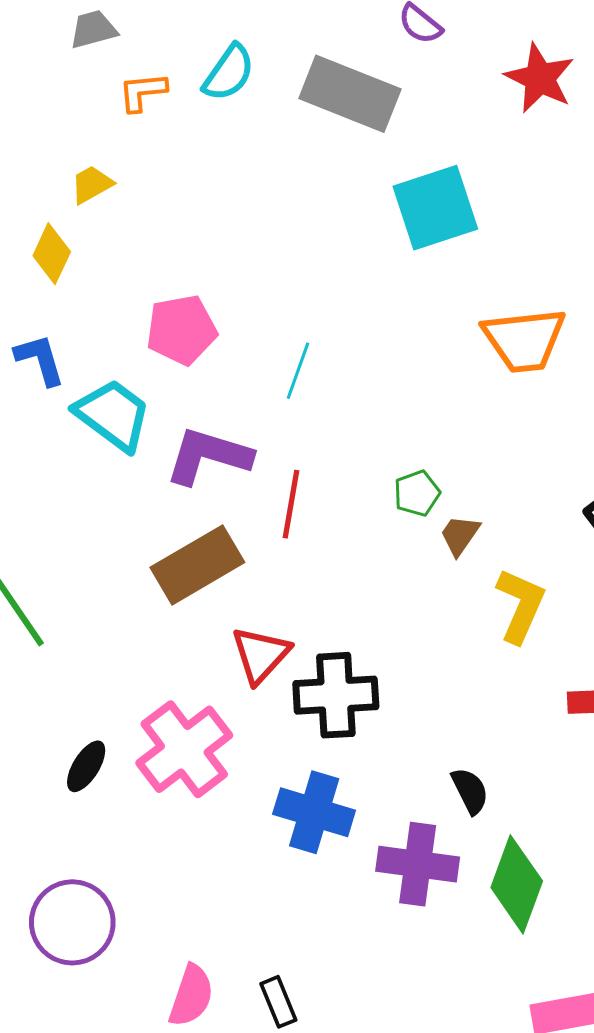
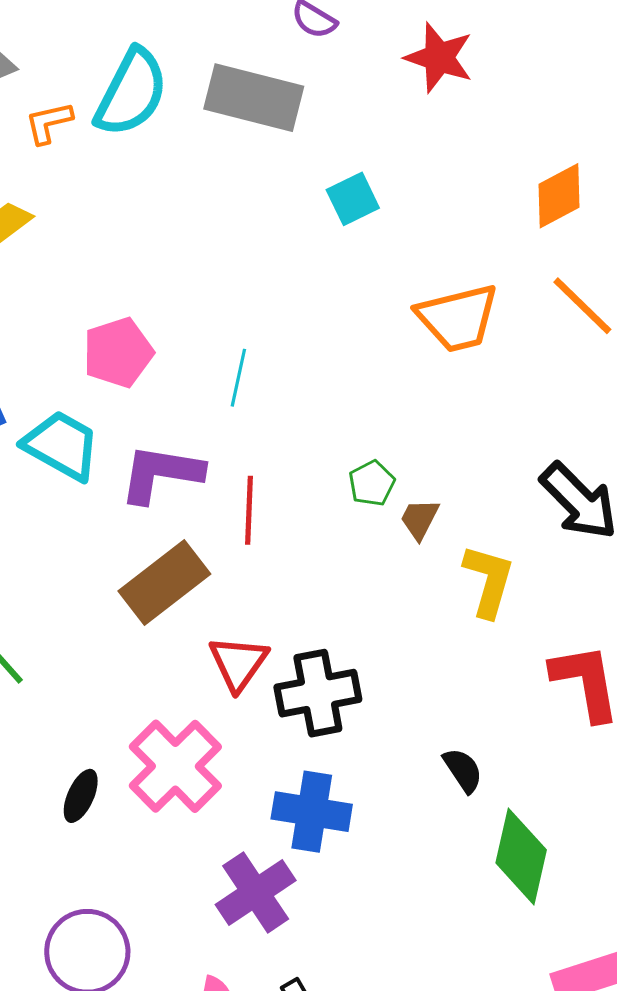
cyan semicircle: (229, 73) -> (131, 93), size x1.5
cyan square: (435, 208) -> (353, 199), size x0.6
purple cross: (418, 864) -> (256, 892), moved, turned -34

